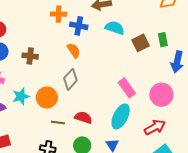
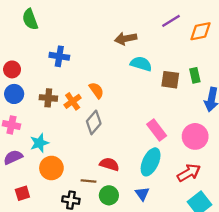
orange cross: (59, 14) -> (73, 101), moved, turned -35
blue cross: (79, 26) -> (59, 56), moved
brown square: (141, 43) -> (170, 80), turned 36
orange circle: (47, 97) -> (51, 168), moved
brown line: (58, 122) -> (89, 181), moved

